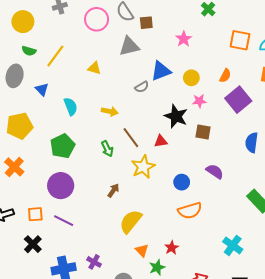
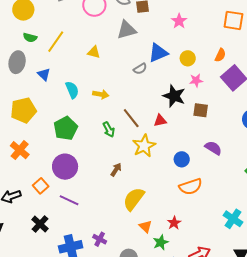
yellow arrow: (110, 111) -> (101, 94), moved
orange square: (35, 214) -> (41, 186), moved, turned -35

